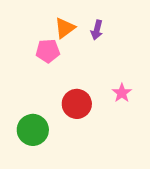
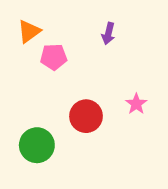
orange triangle: (65, 28) -> (29, 31), moved

